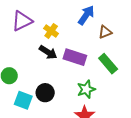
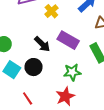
black arrow: (48, 52) -> (42, 44), moved

